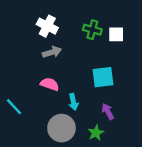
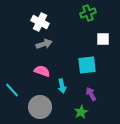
green cross: (92, 30) -> (88, 13), moved, turned -35
white square: (116, 34) -> (103, 39), moved
gray circle: (62, 128) -> (40, 107), moved

